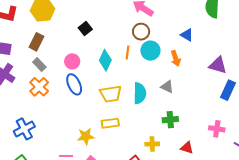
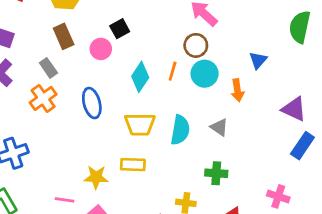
blue triangle: (187, 35) -> (258, 60), turned 32
brown rectangle: (36, 42) -> (64, 36), moved, turned -60
pink circle: (72, 61) -> (101, 49), moved

